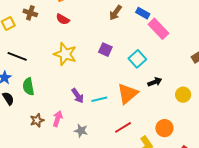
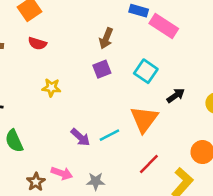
brown arrow: (115, 13) -> (106, 38), moved
purple square: (105, 50) -> (102, 69), turned -32
yellow star: (65, 54) -> (51, 88), size x0.6
pink arrow: (58, 119) -> (62, 173), turned 105

